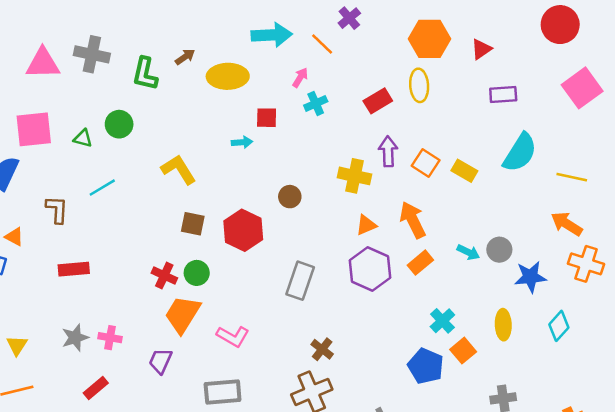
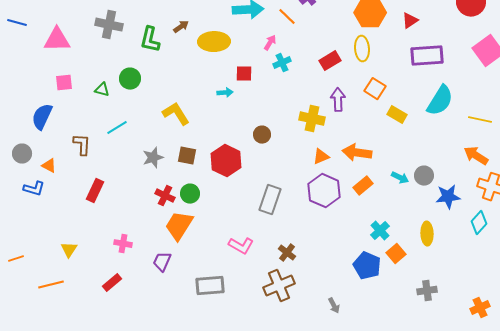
pink triangle: (43, 63) -> (57, 40), moved
purple rectangle: (503, 94) -> (427, 56), size x1.5
pink square: (34, 129) -> (64, 83), size x0.6
orange square: (426, 163) -> (375, 89), moved
orange arrow: (413, 220) -> (357, 153), turned -56
red rectangle: (74, 269) -> (95, 191), turned -60
cyan diamond: (559, 326) -> (479, 223), moved
pink L-shape: (233, 336) -> (241, 246), moved
gray star: (75, 338) -> (153, 158), moved
yellow triangle: (17, 345) -> (69, 250), moved

